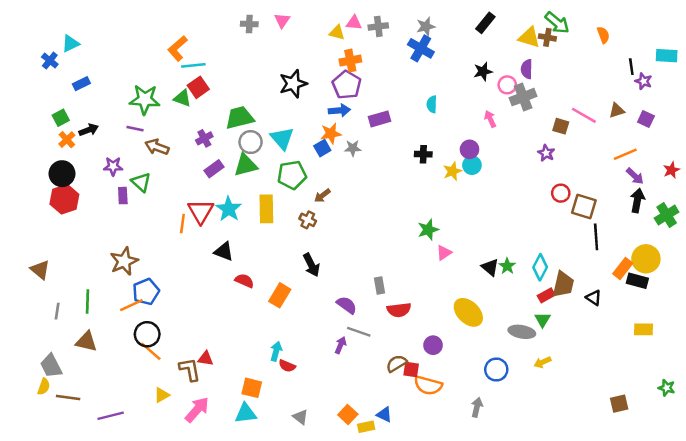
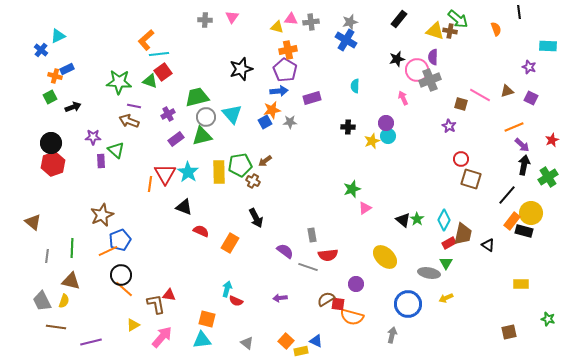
black line: (631, 67) -> (519, 12), moved
pink circle: (507, 85) -> (417, 70), size x1.5
purple line: (135, 129) -> (134, 106), moved
orange cross: (67, 140) -> (55, 76), moved, turned -32
green pentagon: (292, 175) -> (240, 165), moved
brown square: (584, 207) -> (471, 179), moved
black line: (596, 237) -> (507, 195), moved, turned 45
yellow rectangle: (643, 329) -> (521, 284), moved
gray line: (359, 332) -> (308, 267), moved
purple arrow: (341, 345) -> (280, 298), moved, turned -120
blue circle: (496, 370) -> (408, 304), size x1.4
yellow semicircle: (44, 387) -> (64, 301), moved

